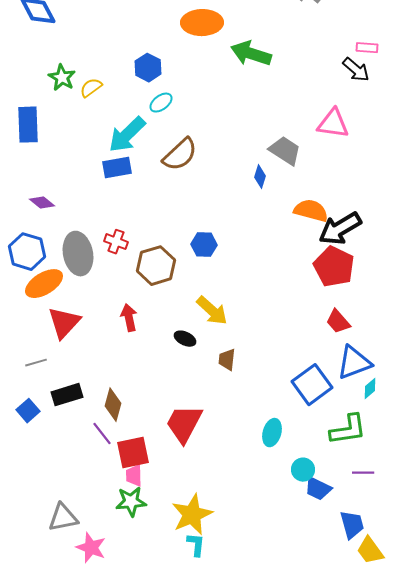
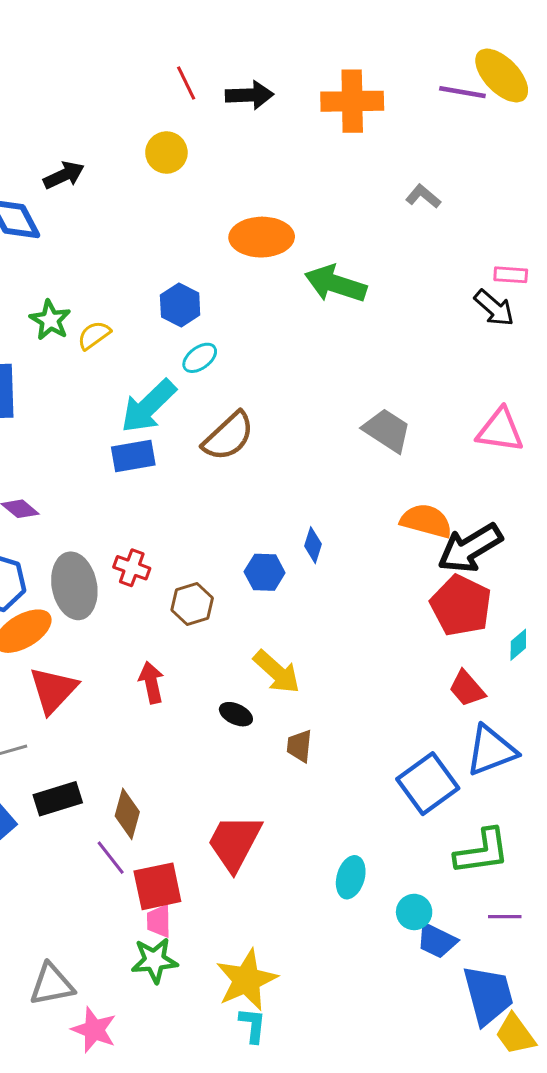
pink triangle: (333, 124) -> (500, 430), moved
blue diamond: (260, 177) -> (313, 545), moved
brown hexagon: (156, 266) -> (192, 604), size x0.7
cyan diamond: (370, 389) -> (518, 645), moved
cyan ellipse: (272, 433) -> (351, 877), moved
blue trapezoid: (352, 525) -> (488, 995), size x1.4

